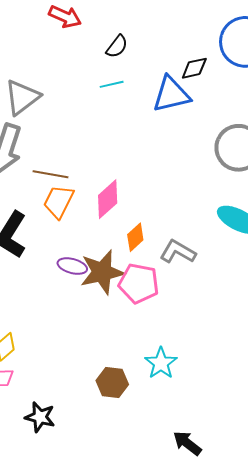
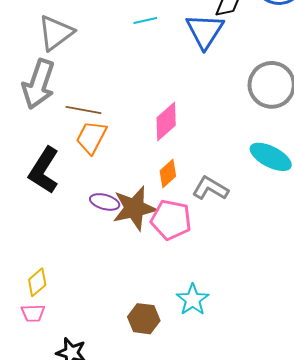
blue triangle: (171, 94) -> (205, 31), turned -45
pink diamond: (108, 199) -> (166, 121), moved

